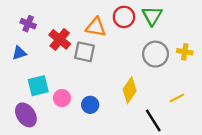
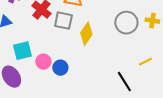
yellow diamond: (130, 90) -> (86, 34), moved
blue circle: (90, 105) -> (60, 68), moved

